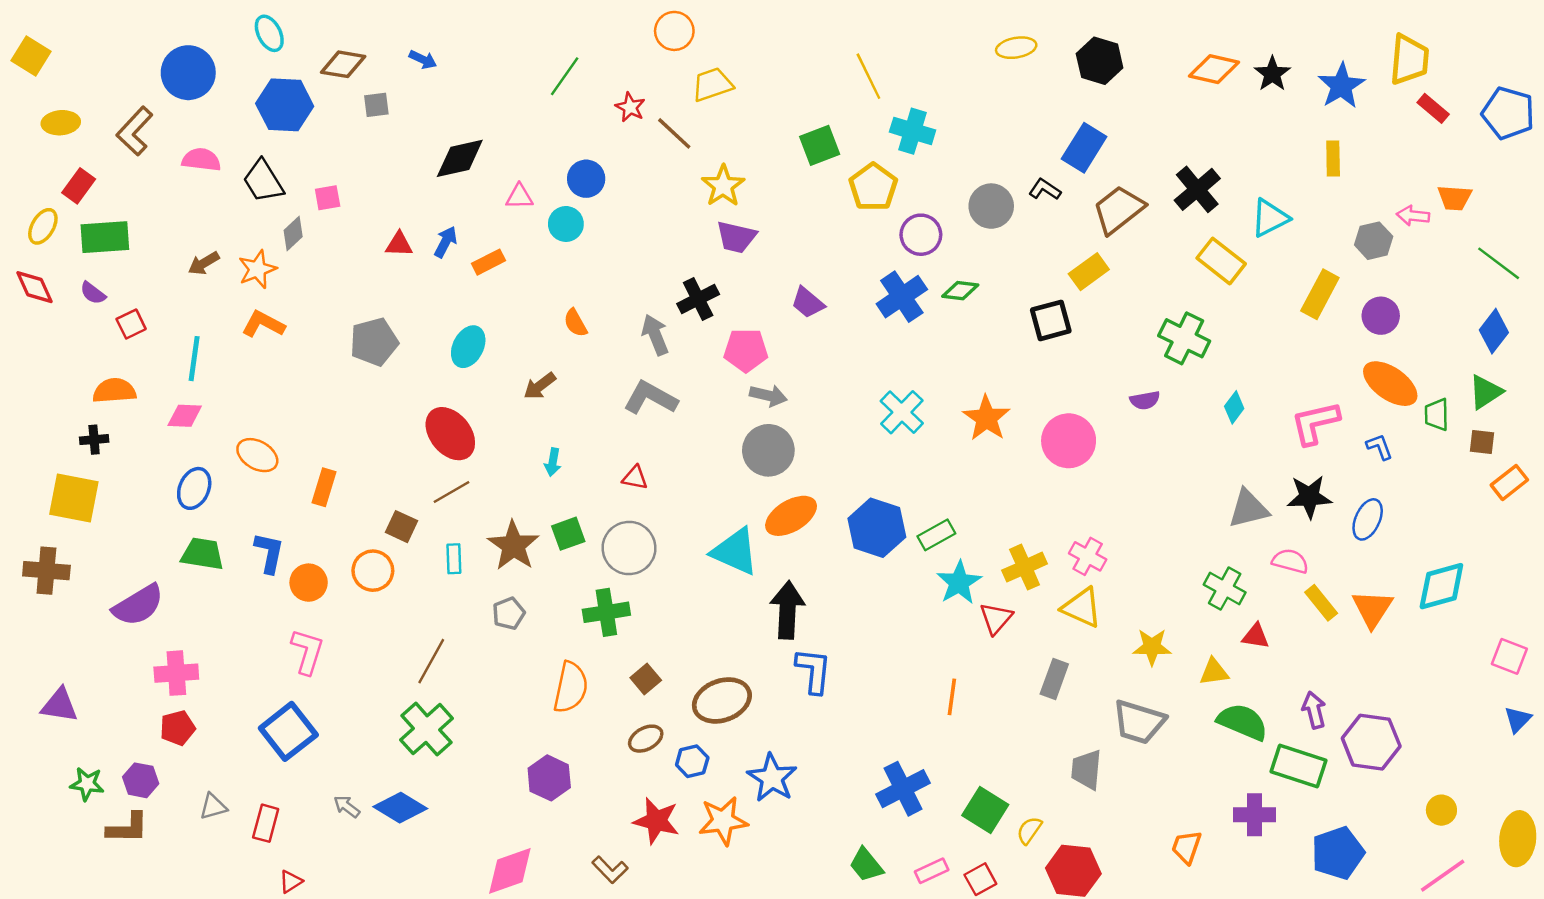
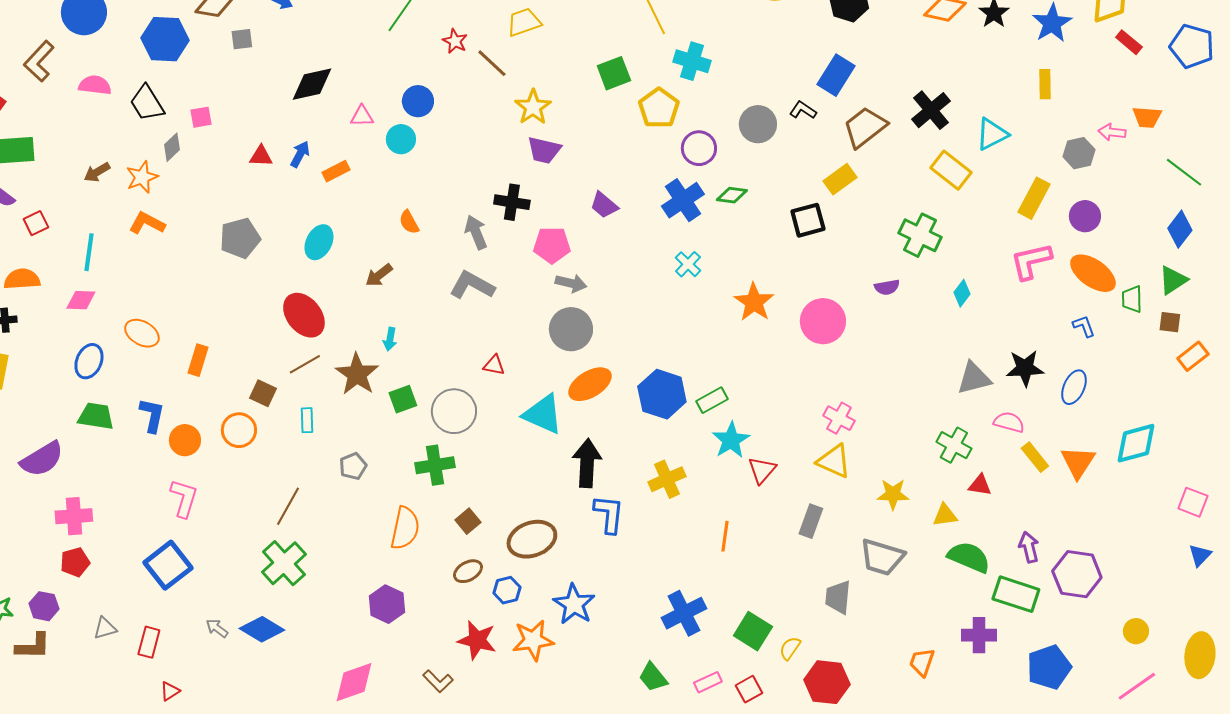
black cross: (698, 299) -> (512, 202), turned 36
cyan cross: (902, 412) -> (688, 264), moved, size x0.7
pink L-shape: (1315, 423) -> (1031, 261), moved
red triangle: (635, 478) -> (494, 365), moved
brown star: (513, 546) -> (357, 374), moved
yellow cross: (1025, 567) -> (667, 479), moved

